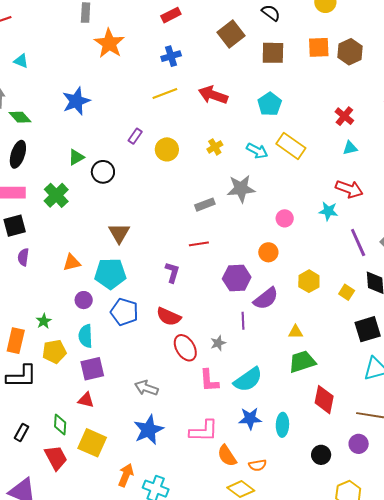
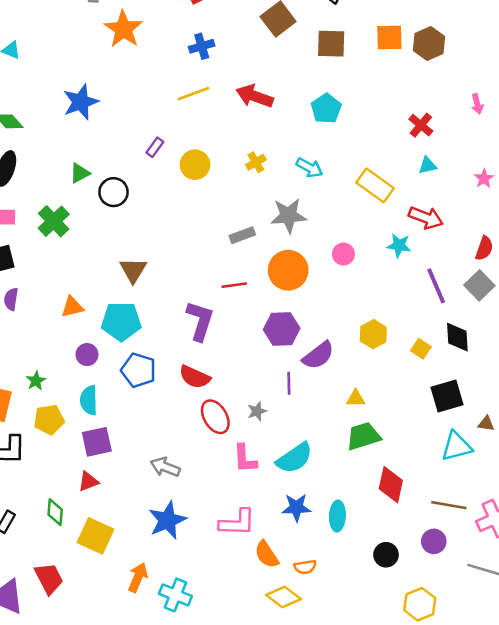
yellow rectangle: (291, 146) -> (375, 185), moved
orange circle: (268, 252) -> (288, 270), moved, size x1.6
purple L-shape: (172, 272) -> (200, 321), size x1.5
red triangle: (86, 400) -> (88, 482), turned -36
red trapezoid: (56, 458) -> (49, 578), moved

